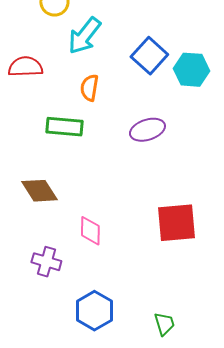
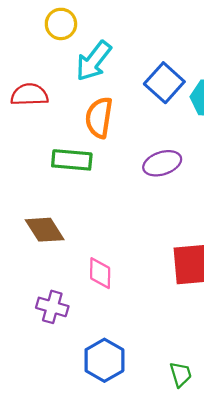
orange semicircle: (89, 88) -> (99, 118), size x1.4

